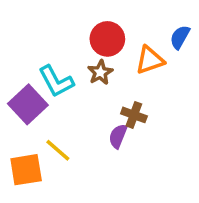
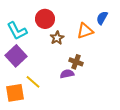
red circle: (107, 39) -> (45, 19), moved
cyan L-shape: (56, 81) -> (17, 31), moved
purple semicircle: (118, 136) -> (67, 74), turned 56

